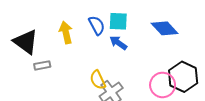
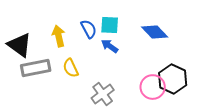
gray rectangle: (42, 65) -> (36, 68), size x1.8
yellow semicircle: (98, 80) -> (71, 68), moved

